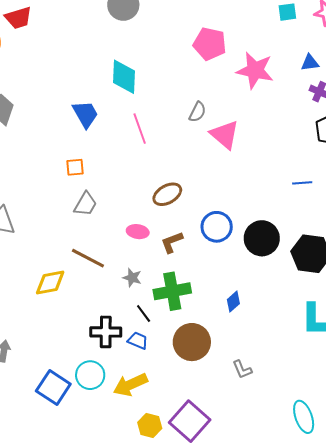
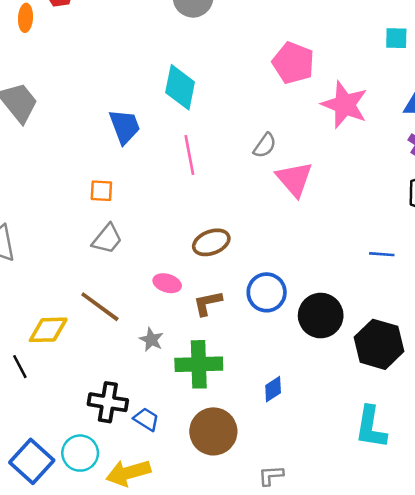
black line: (144, 314) -> (20, 367), moved
gray L-shape: (242, 370) -> (271, 475), turned 100

